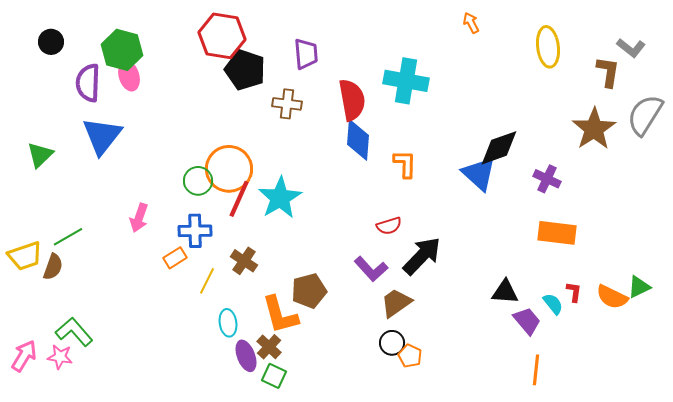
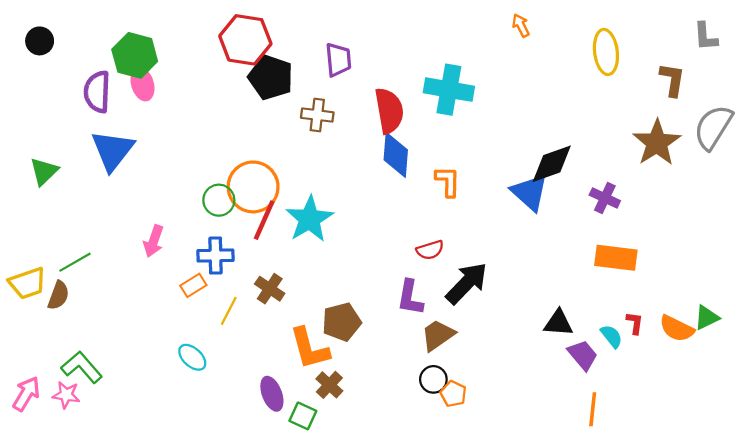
black circle: (51, 42) -> (40, 41), moved
gray L-shape: (631, 48) -> (705, 36), moved, turned 48
purple L-shape: (371, 269) -> (410, 298), turned 52
cyan ellipse: (228, 323) -> (192, 357), moved, turned -40
brown cross: (269, 347) -> (329, 385), moved

